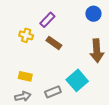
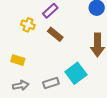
yellow rectangle: (25, 76) -> (18, 60), moved

